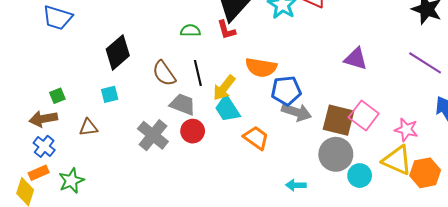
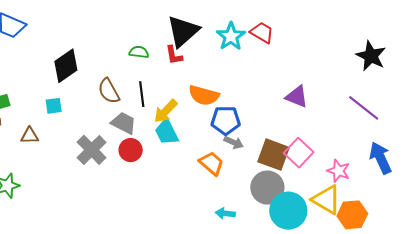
gray arrow: (297, 112) -> (234, 142), size x0.7
orange trapezoid: (256, 138) -> (211, 163), moved
cyan circle: (360, 176) -> (288, 211), size x1.6

